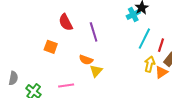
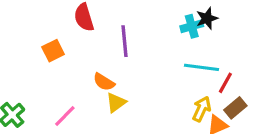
cyan line: (144, 39) -> (202, 67), turned 60
orange square: (51, 47) -> (53, 51), turned 32
pink line: (66, 86) -> (65, 116), turned -49

